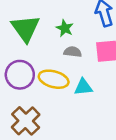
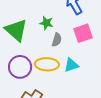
gray semicircle: (73, 52) -> (57, 40), turned 112

